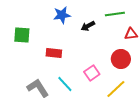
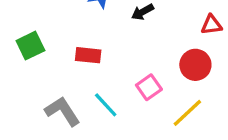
green square: (22, 35) -> (30, 46), moved, turned -30

